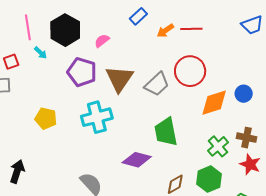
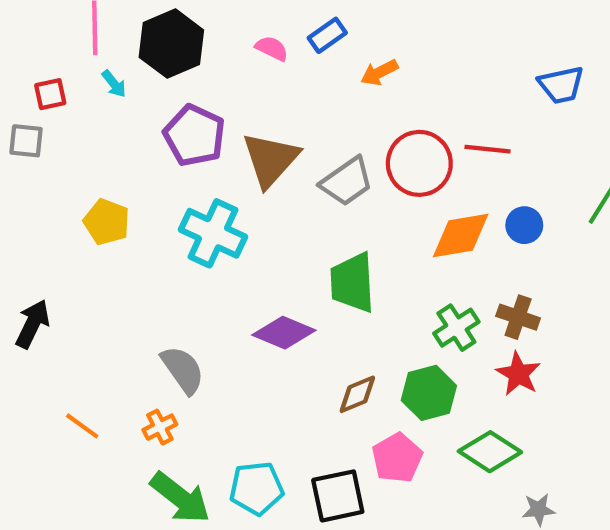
red line: (191, 29) -> (487, 149), moved
pink semicircle: (102, 41) -> (272, 48), moved, turned 56
cyan cross: (97, 117) -> (213, 233), turned 32

